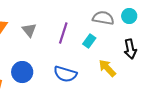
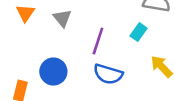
purple line: (63, 33) -> (98, 41), moved

